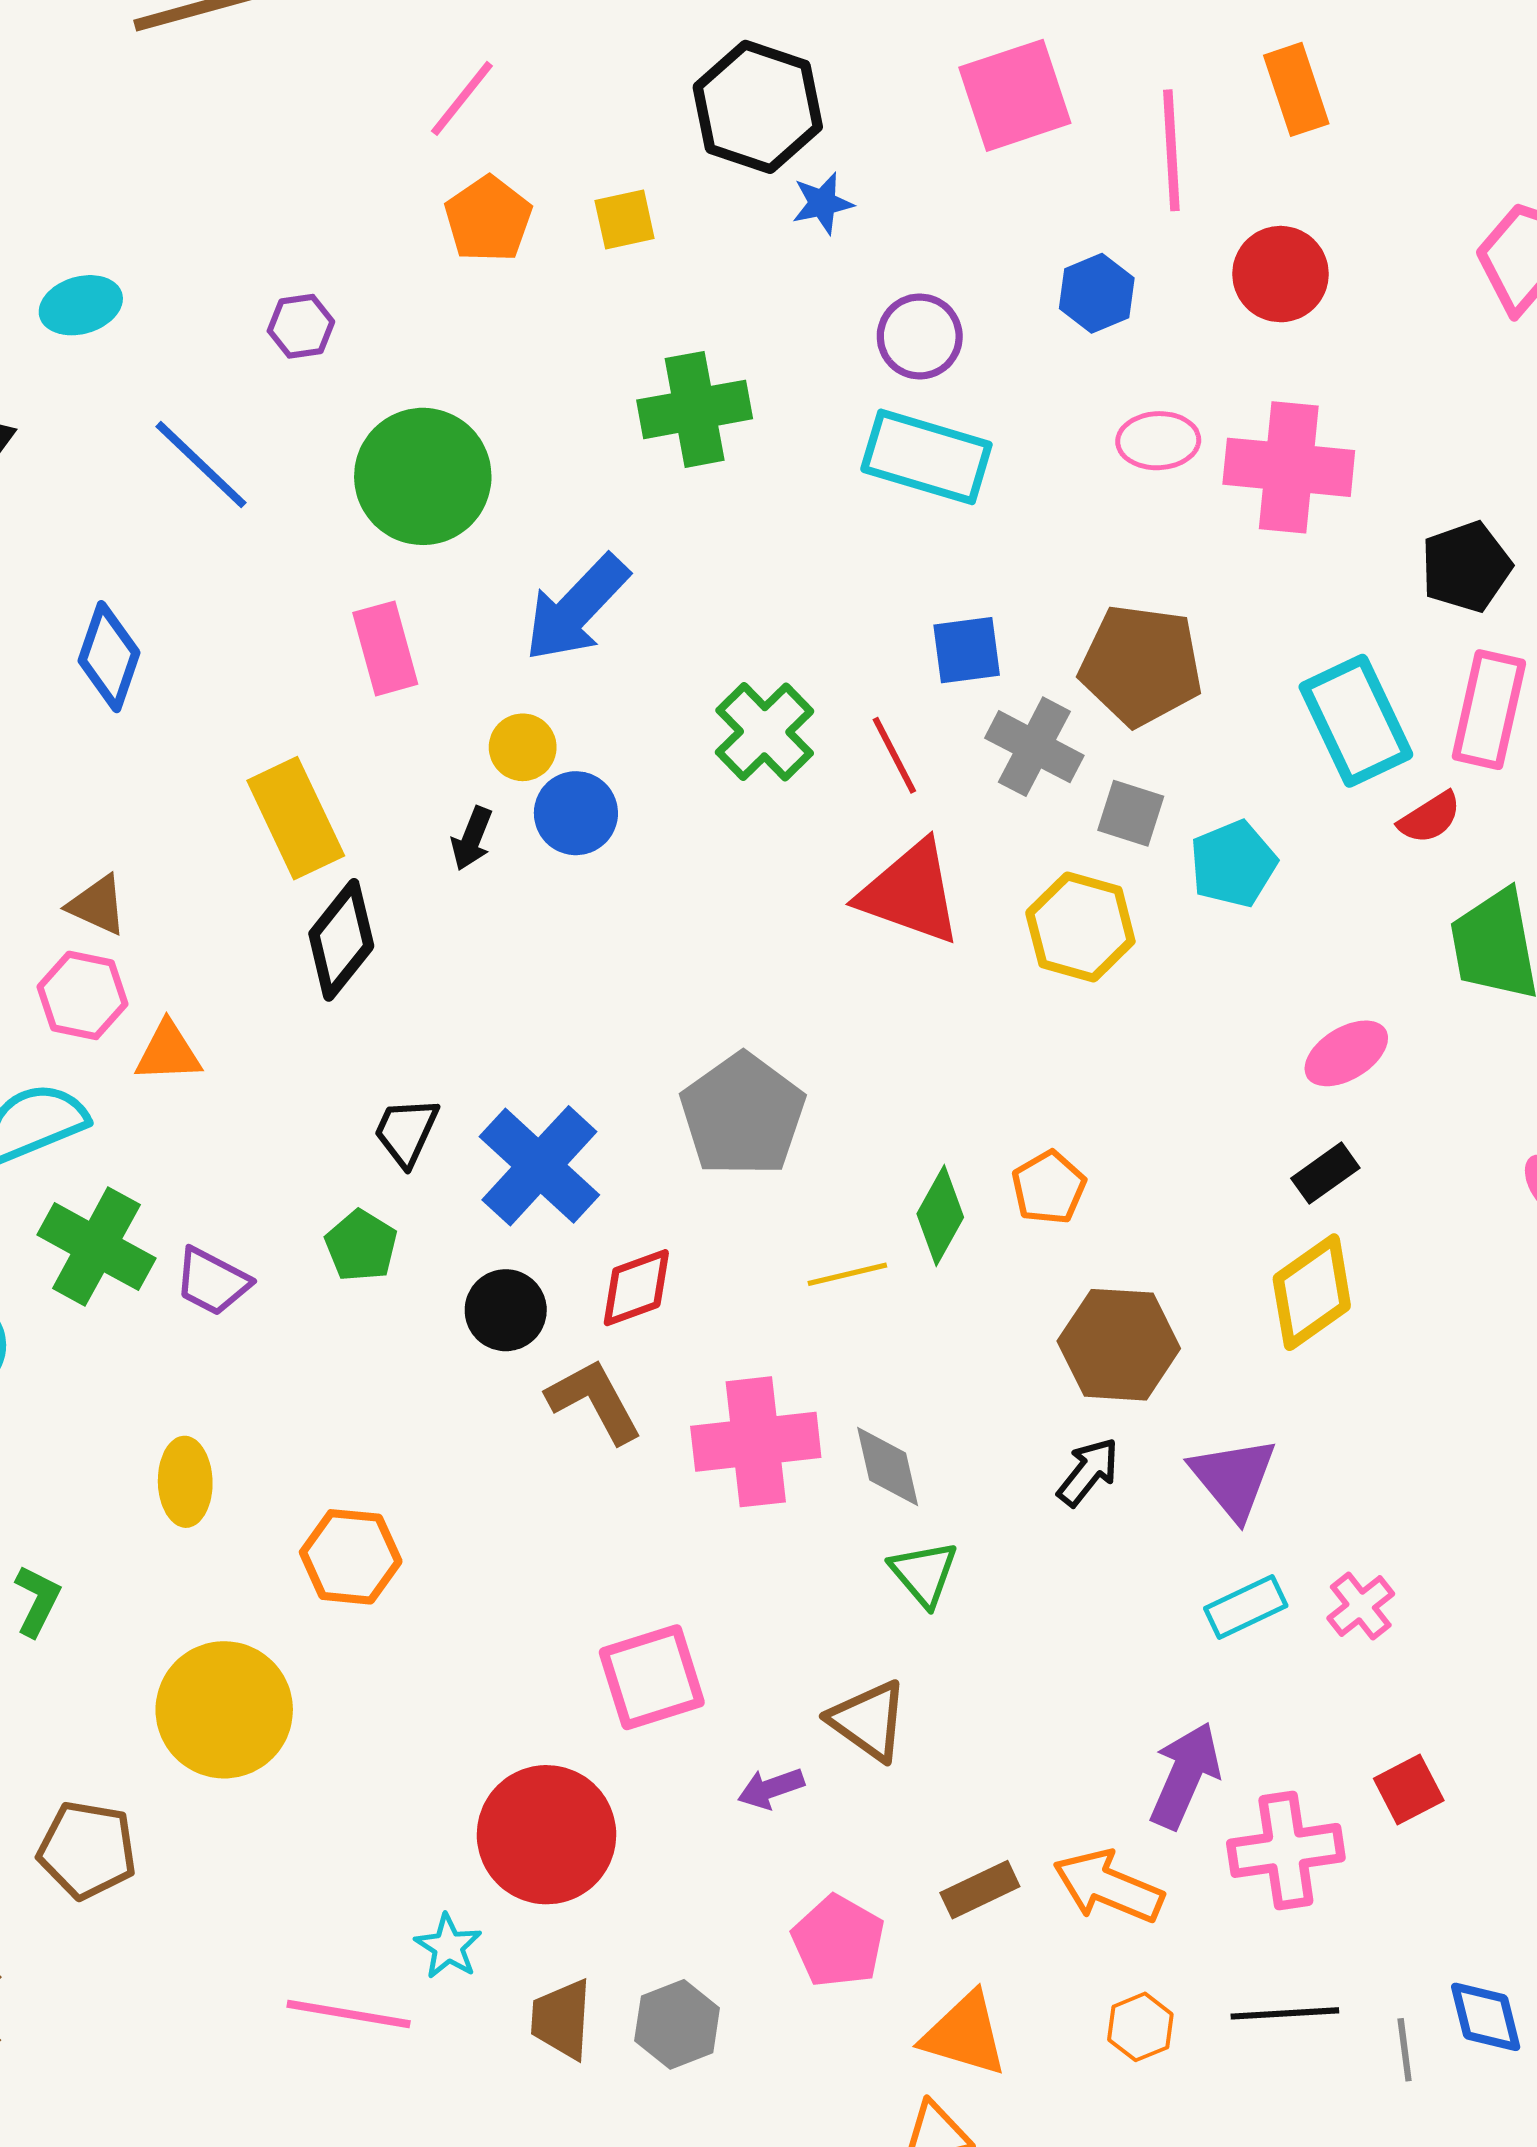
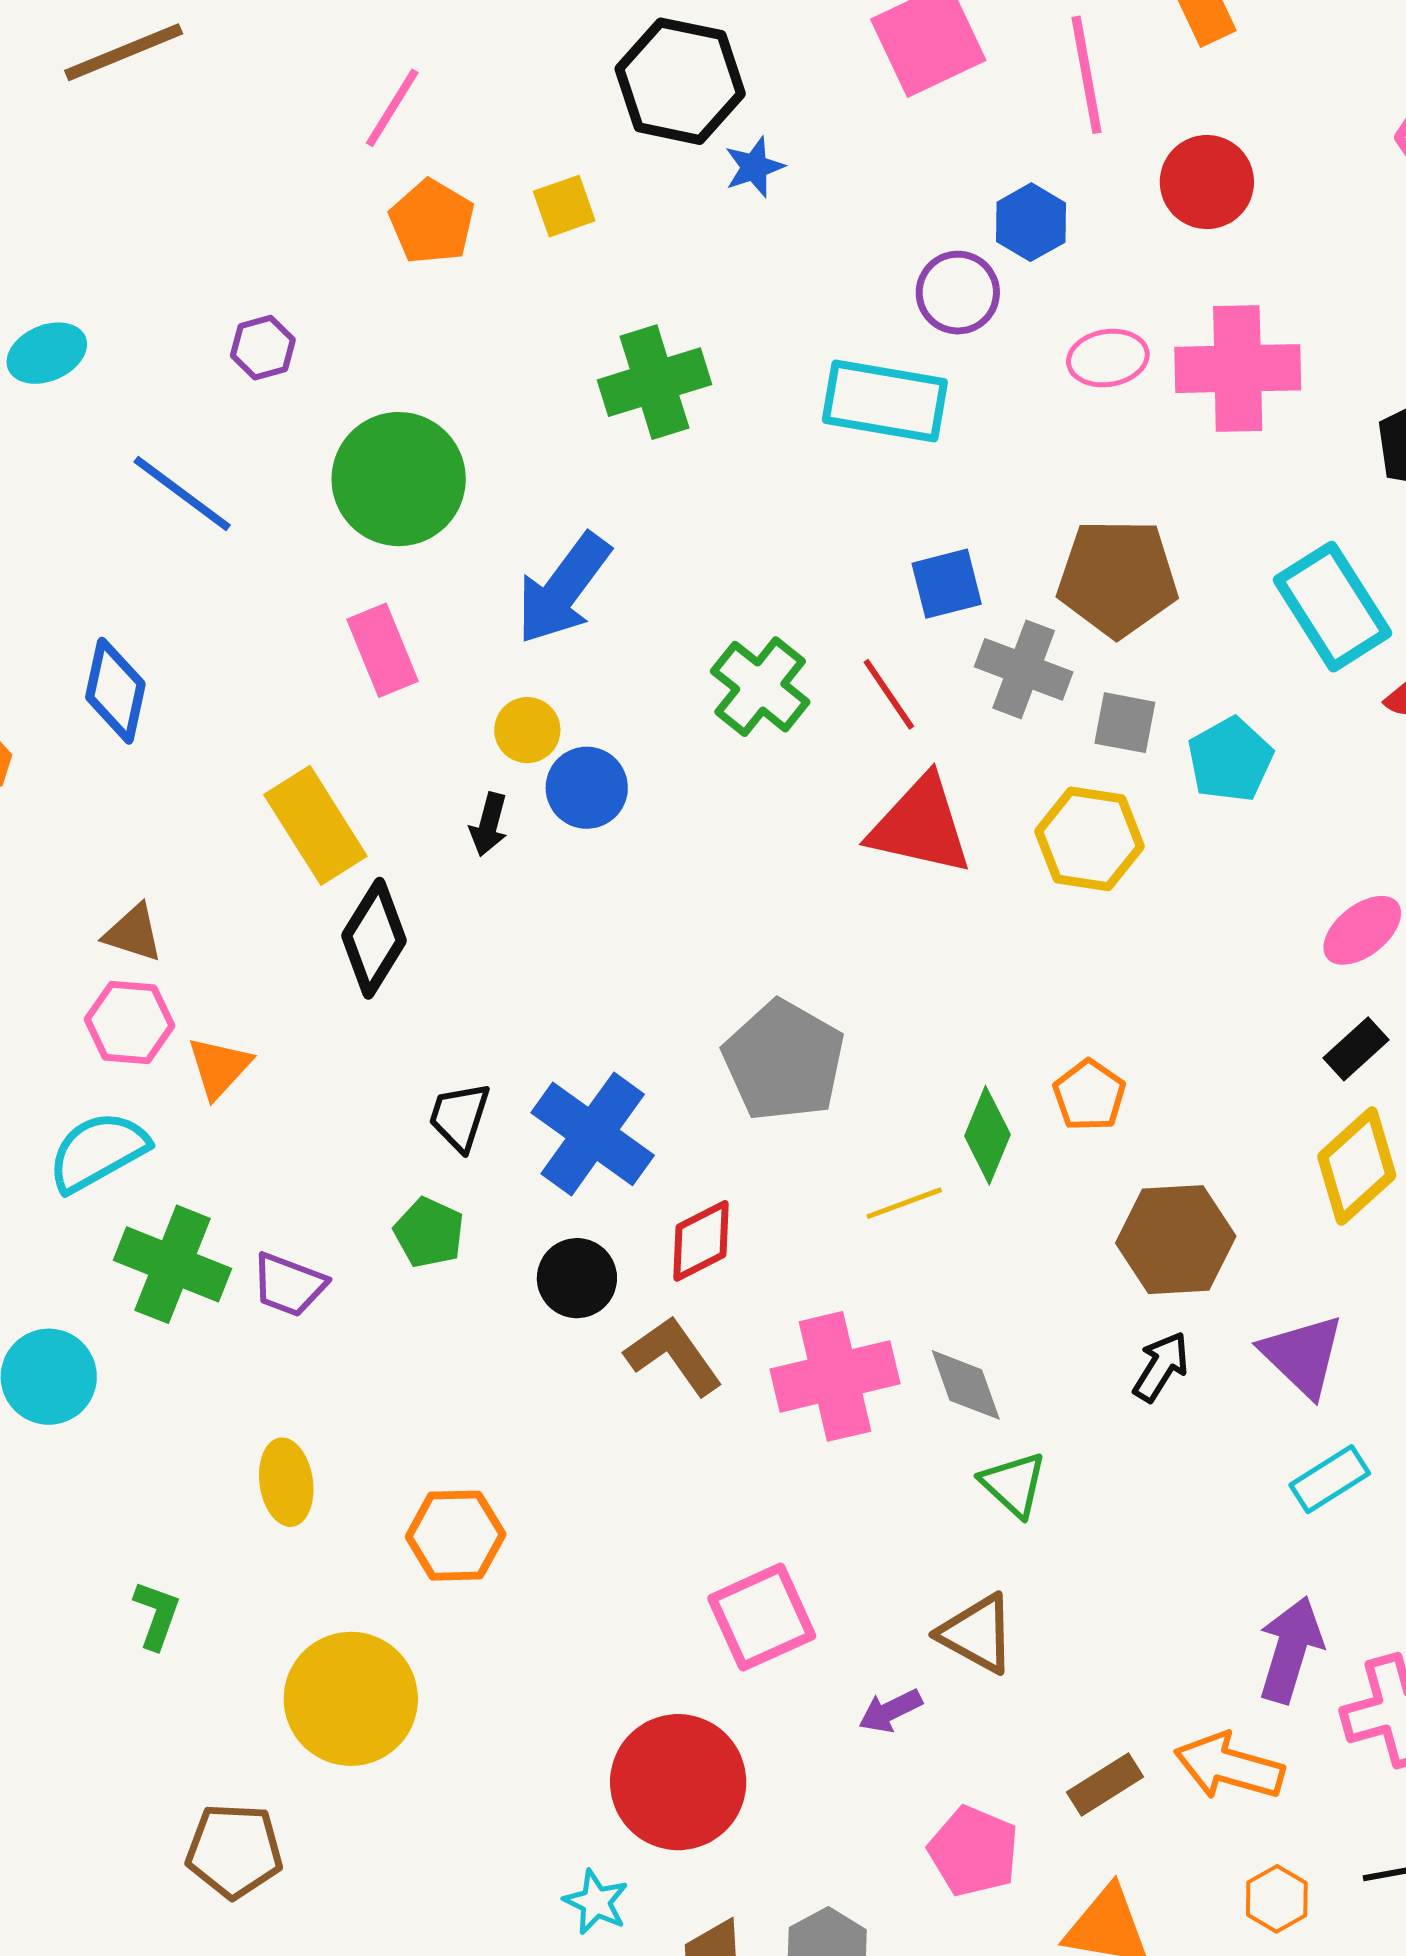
purple circle: (920, 336) -> (958, 293), moved
orange triangle: (168, 1052) -> (219, 1067), turned -38

